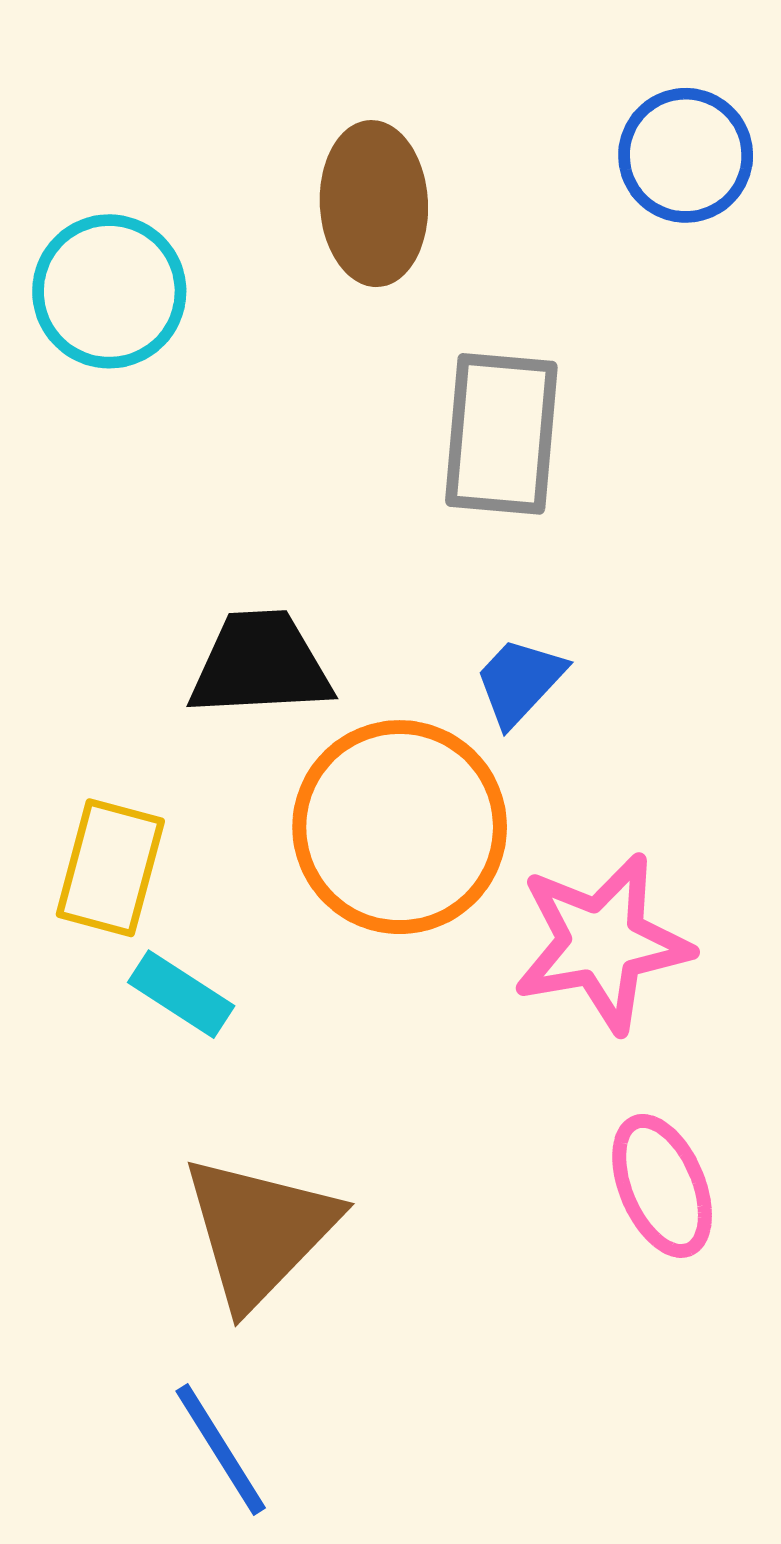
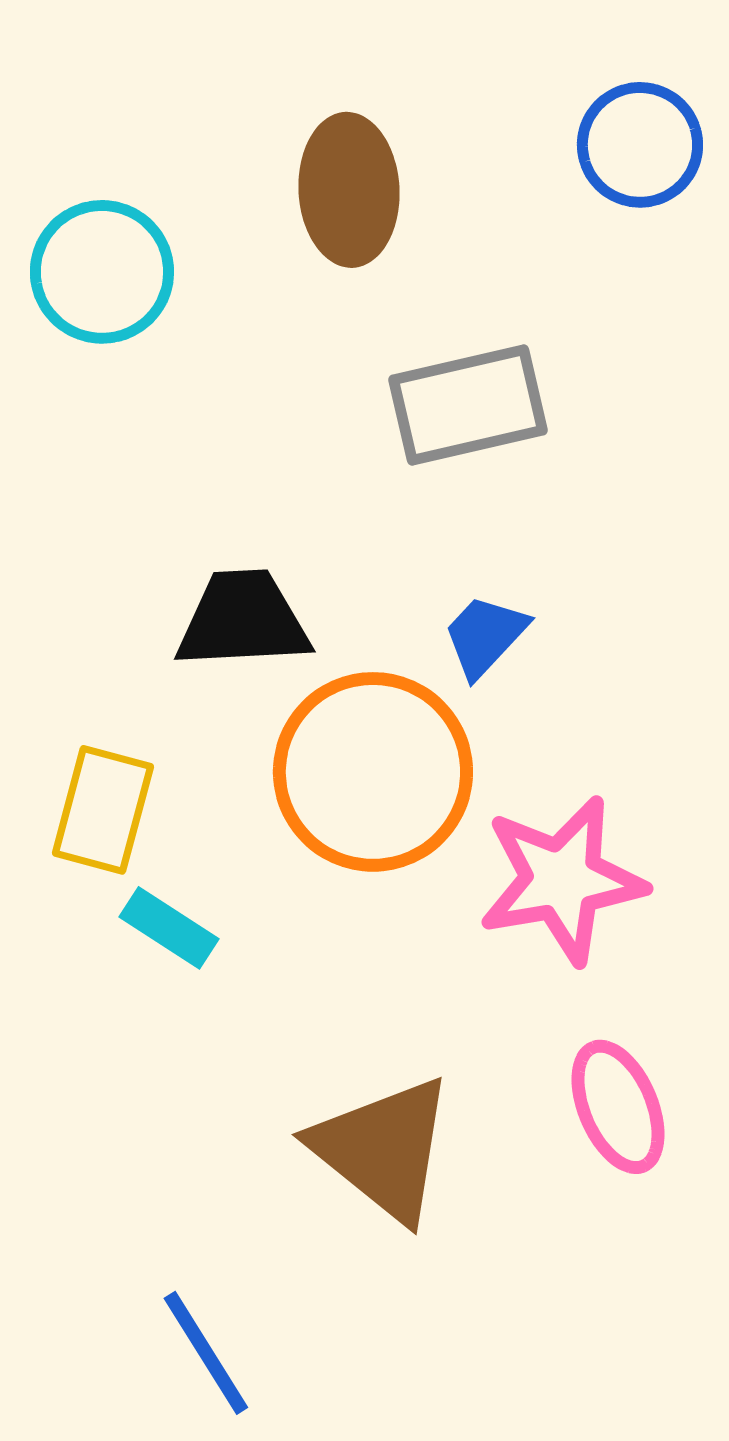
gray rectangle: (501, 434) -> (468, 405), turned 72
brown triangle: (259, 1231) -> (383, 1149), moved, turned -35

